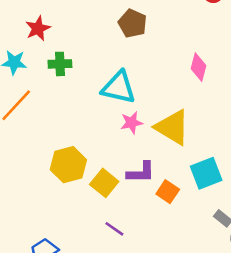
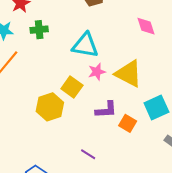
pink diamond: (199, 67) -> (146, 26), turned -30
yellow square: (104, 183) -> (72, 87), moved

